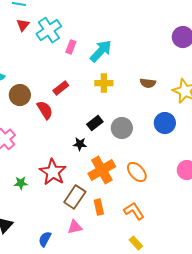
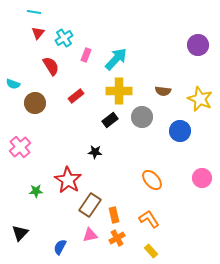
cyan cross: (49, 30) -> (64, 38), size x0.7
yellow cross: (104, 83) -> (119, 91), size x1.4
red semicircle: (45, 110) -> (51, 66), moved
black rectangle: (95, 123) -> (110, 120), moved
gray circle: (122, 128) -> (142, 117), moved
orange cross: (102, 170) -> (117, 238), moved, size x0.6

